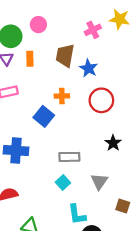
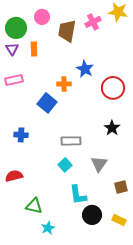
brown trapezoid: (65, 56) -> (67, 31), moved
blue star: (89, 68) -> (85, 69), moved
red circle: (101, 100) -> (113, 88), moved
blue cross: (16, 151) -> (21, 135), size x0.6
brown square: (123, 206) -> (121, 187), turned -32

